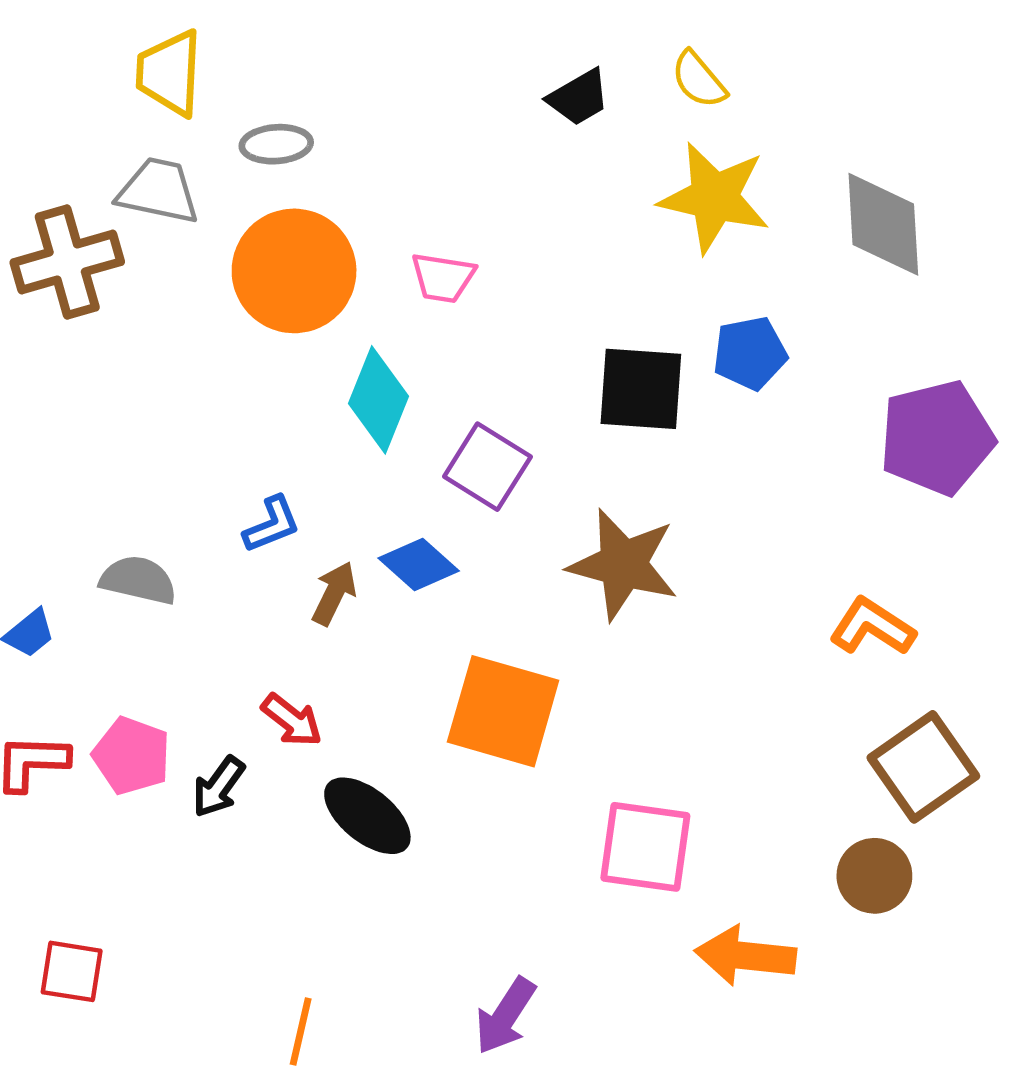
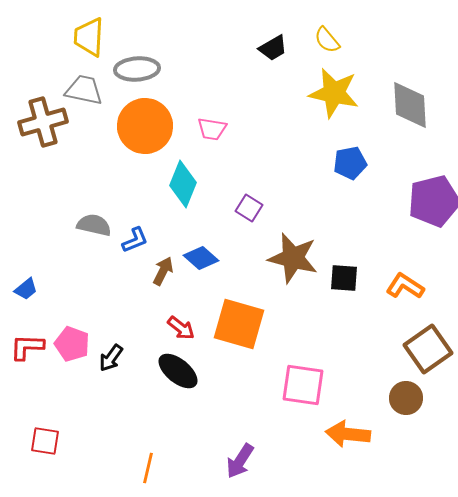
gray ellipse: (276, 144) -> (137, 69), size x1.4
black square: (641, 389) -> (344, 278), moved, size x0.7
purple square: (487, 467) -> (249, 208), moved, size x0.7
gray semicircle: (138, 580) -> (94, 225), moved
red arrow: (292, 720) -> (181, 328), moved

